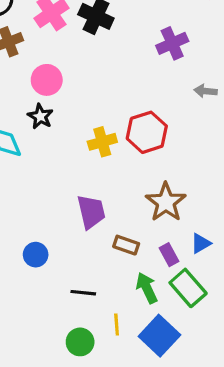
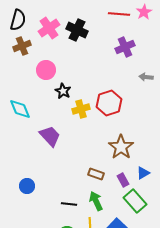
black star: (40, 116) -> (63, 91), moved
purple trapezoid: (91, 212) -> (50, 136), moved, turned -30
blue circle: (36, 255) -> (27, 186), moved
green arrow: (147, 288) -> (96, 201), moved

